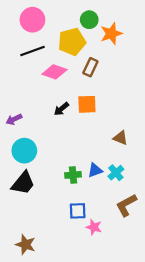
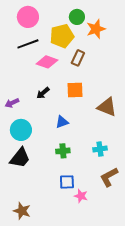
black arrow: (61, 109) -> (43, 93), moved
brown triangle: (121, 138) -> (107, 107), moved, size x1.5
blue triangle: (95, 170) -> (62, 122), moved
cyan cross: (116, 173) -> (100, 149), turned 32

